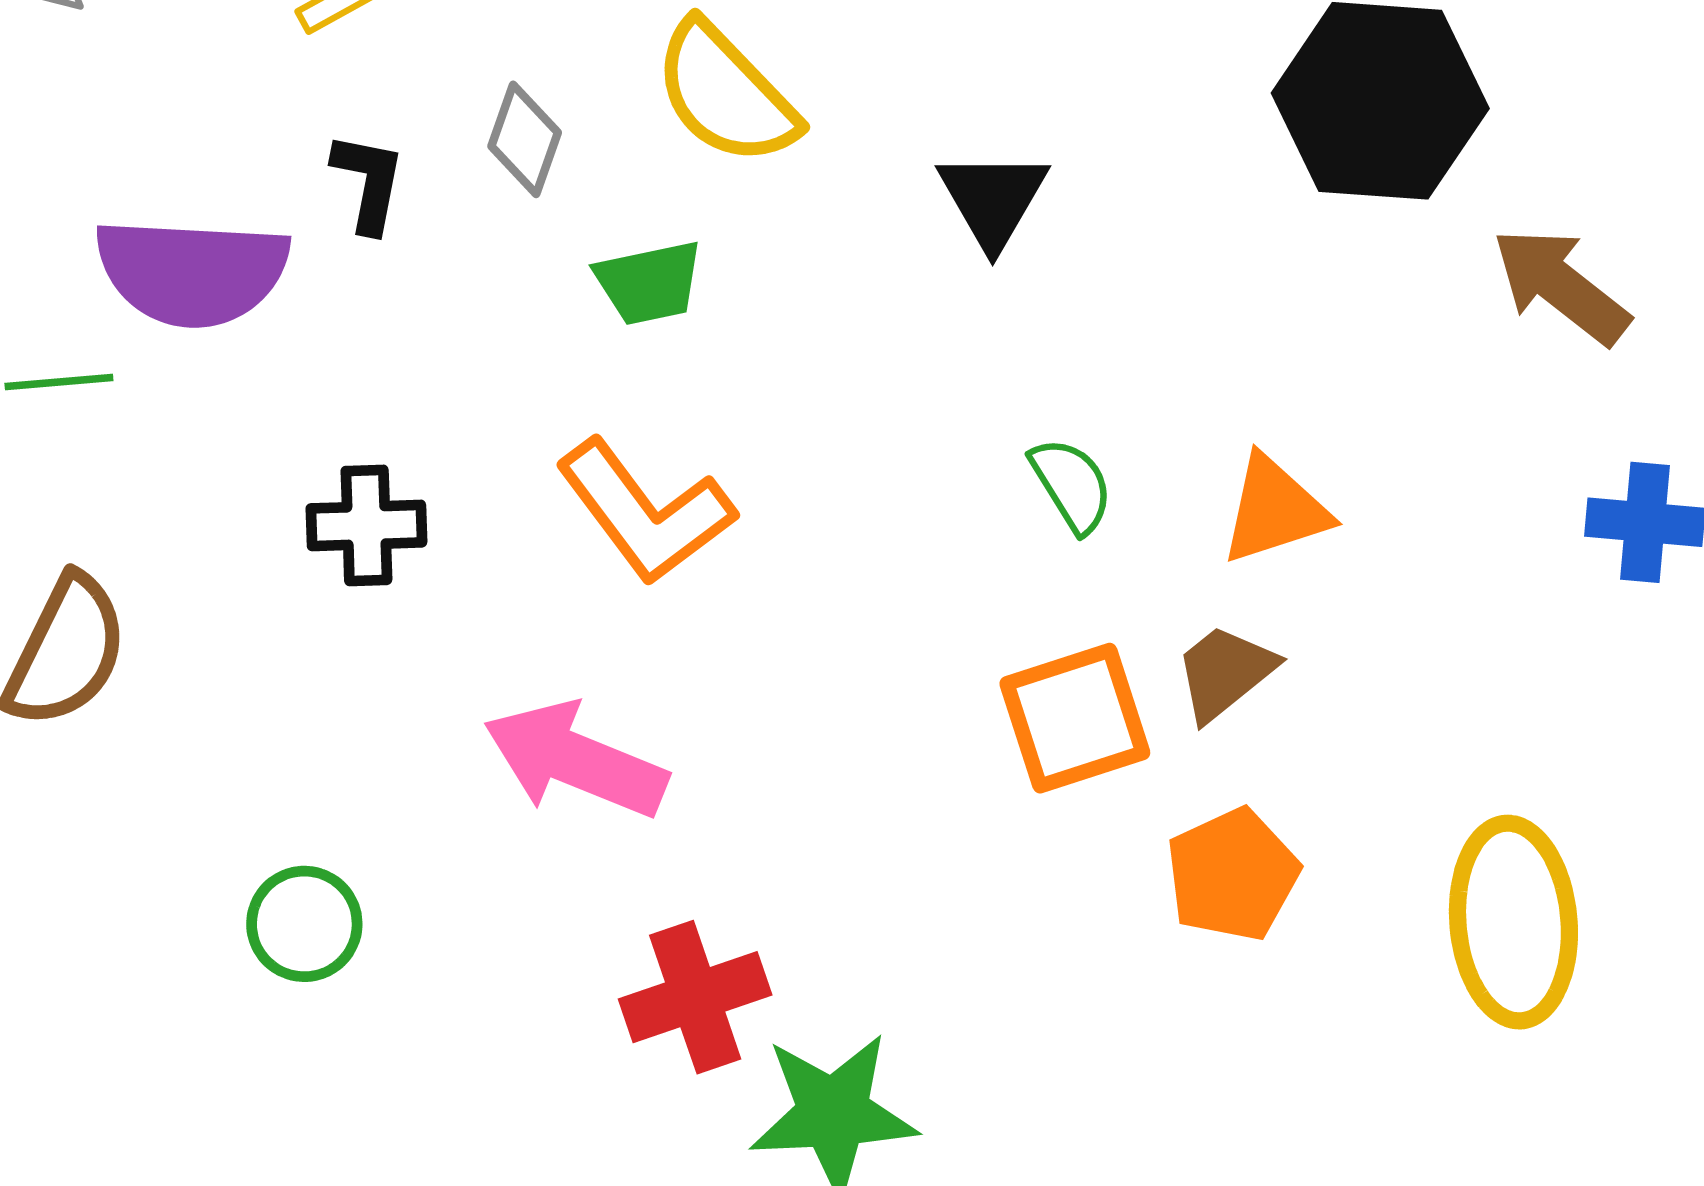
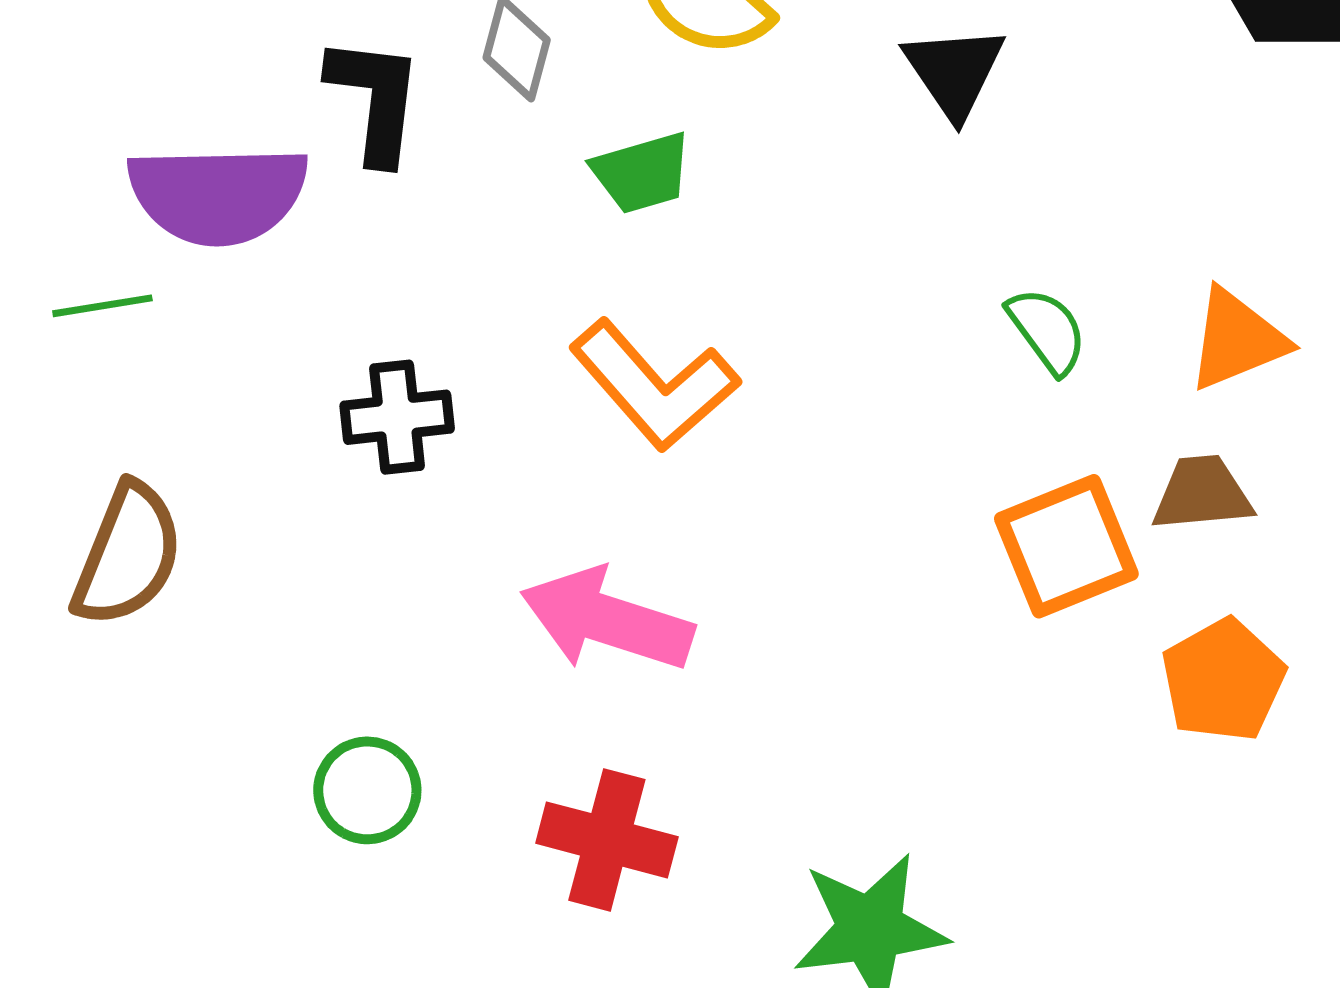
black L-shape: (368, 182) -> (375, 99), size x1.4
brown trapezoid: (1225, 672) -> (1202, 493), turned 38
red cross: (695, 997) -> (607, 840), moved, turned 38

